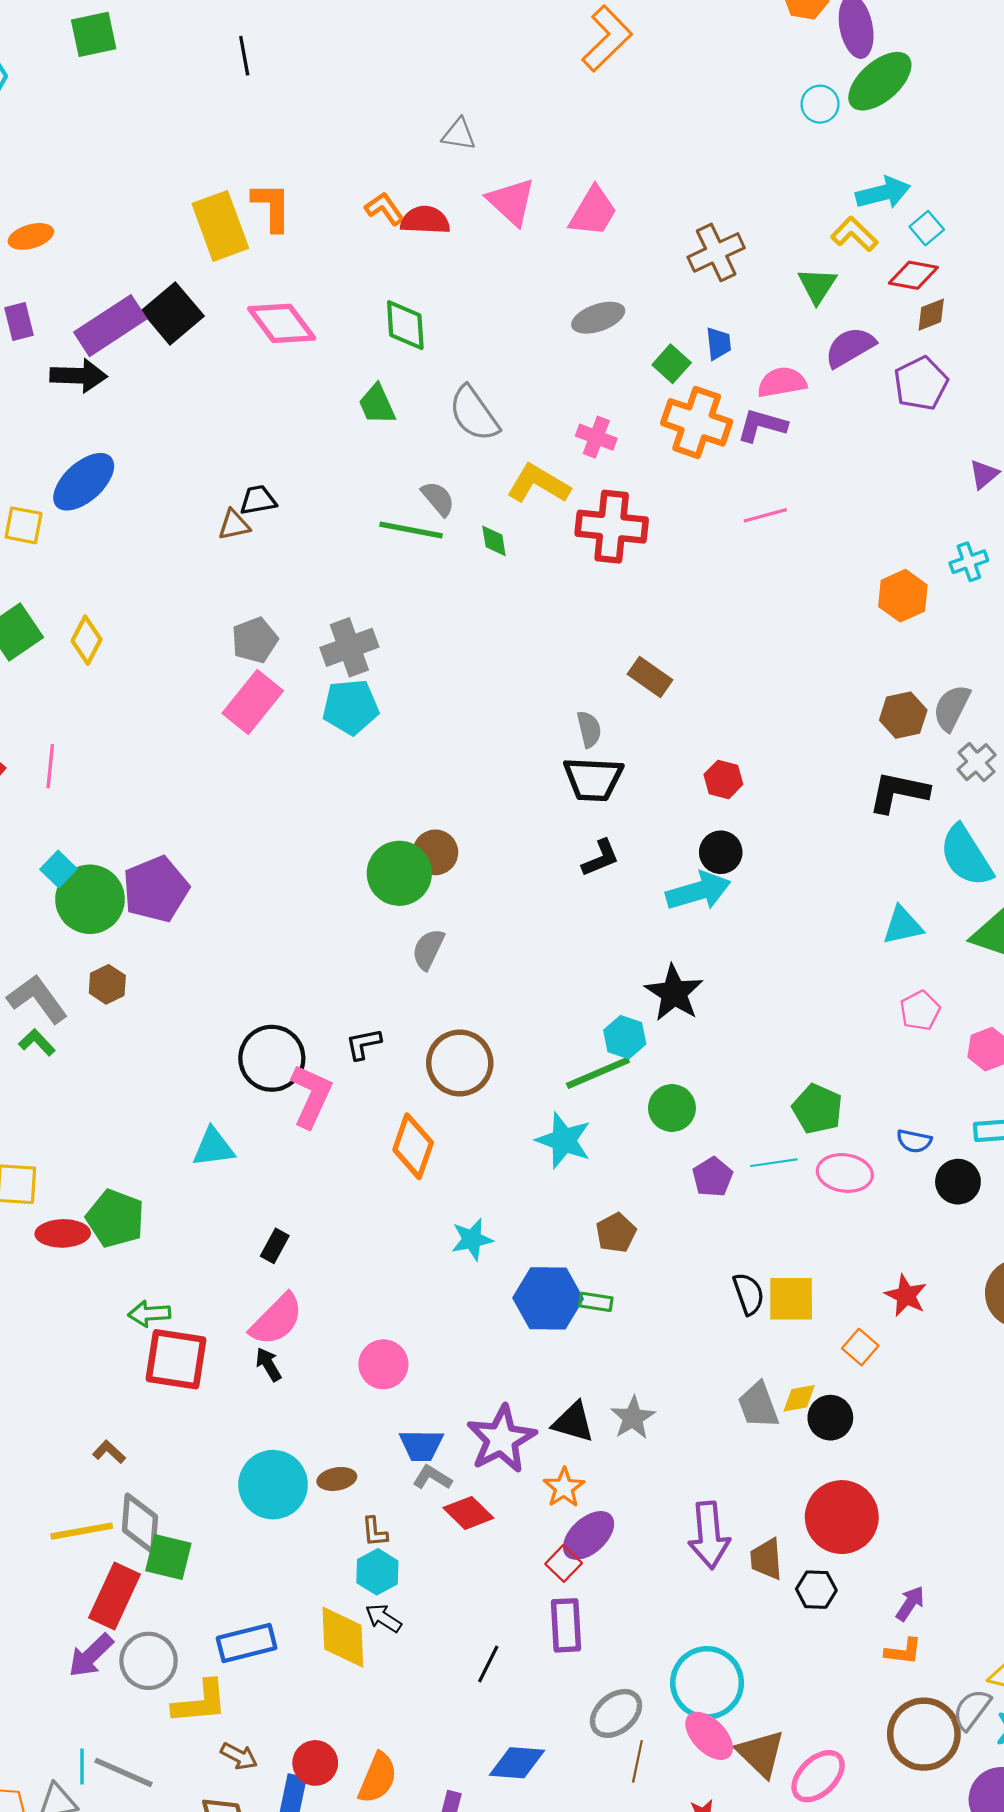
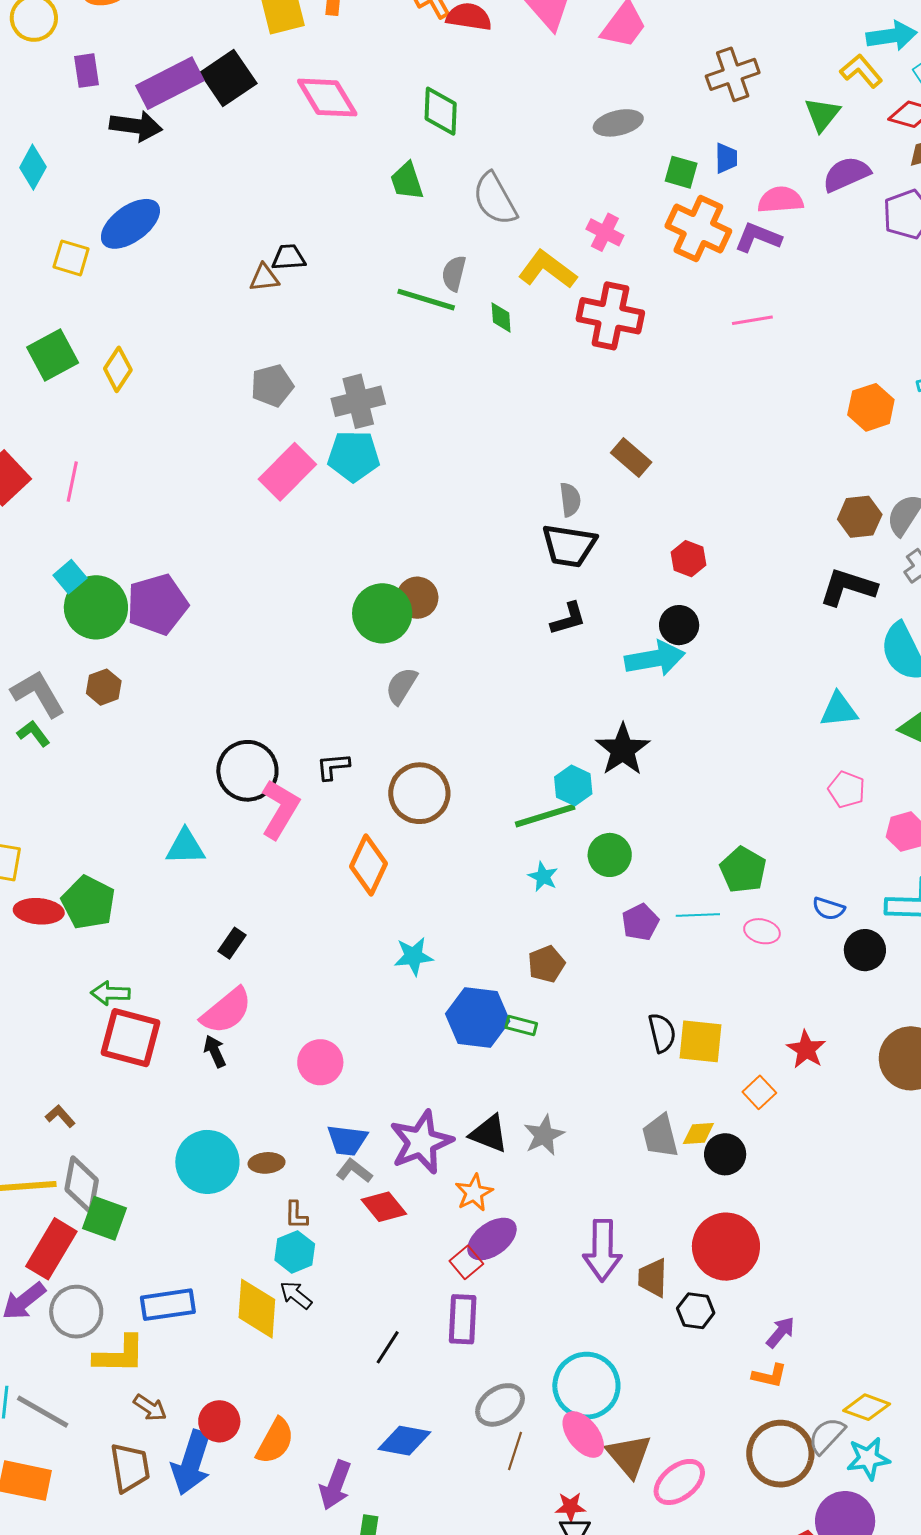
green square: (672, 364) -> (681, 172), turned -32
gray semicircle: (438, 499) -> (454, 273), turned -132
pink rectangle: (253, 702) -> (287, 472), moved
pink pentagon: (920, 1011) -> (847, 790), turned -30
cyan star: (564, 1140) -> (543, 877), moved, size x0.6
pink ellipse: (845, 1173) -> (762, 931), size x0.7

